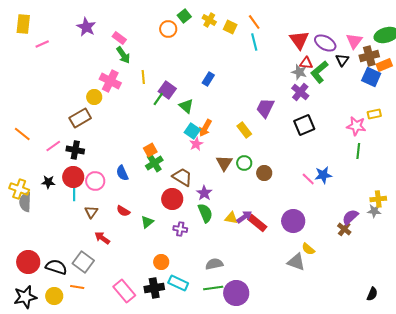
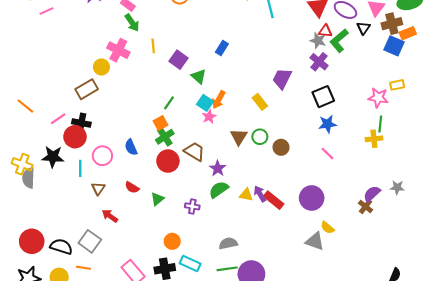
green line: (158, 99) -> (169, 103), moved
blue star: (323, 175) -> (327, 124), moved
red circle: (73, 177) -> (75, 137), moved
black star: (48, 182) -> (53, 157), size x1.5
red circle: (172, 199) -> (168, 161), moved
yellow cross: (378, 199) -> (374, 139), moved
green semicircle: (205, 213) -> (219, 190), turned -102
purple arrow: (244, 217) -> (260, 194), turned -84

